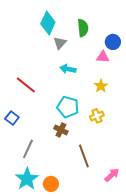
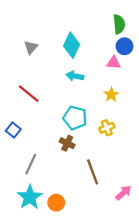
cyan diamond: (48, 23) -> (72, 45), moved
green semicircle: (83, 28) -> (119, 24), moved
gray triangle: (60, 43) -> (31, 47), moved

